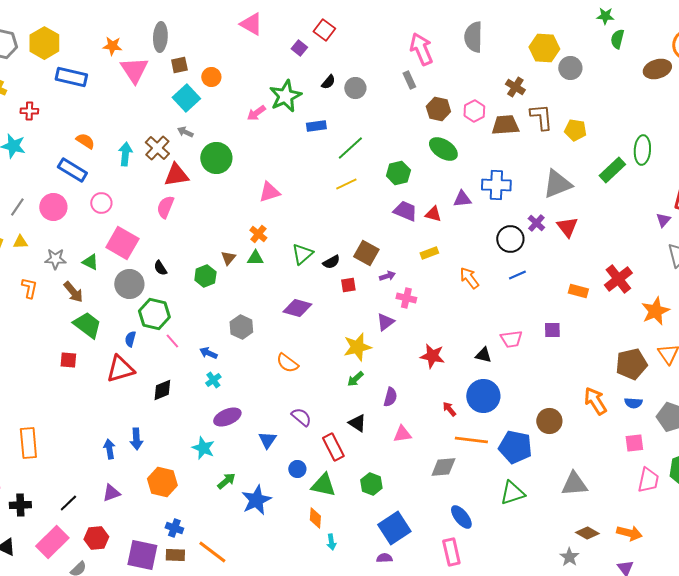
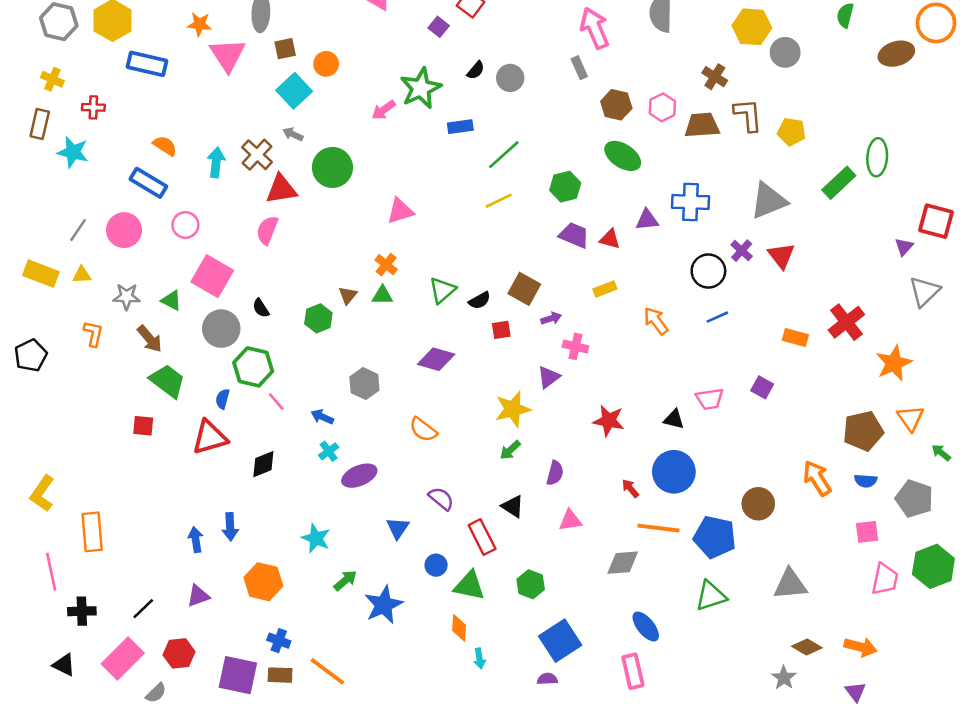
purple square: (552, 330) -> (762, 387), turned 30
purple ellipse: (227, 417) -> (359, 476), moved

